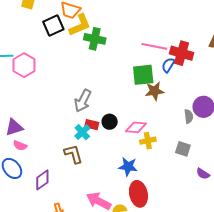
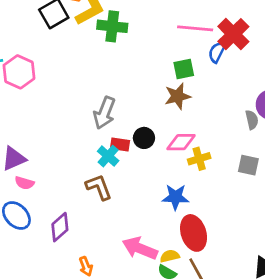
red cross: (182, 53) -> (233, 34), turned 35
green square: (143, 75) -> (184, 69), size x0.7
brown star: (155, 91) -> (178, 96), moved

